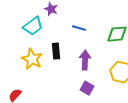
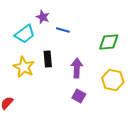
blue line: (79, 28) -> (63, 30), moved

